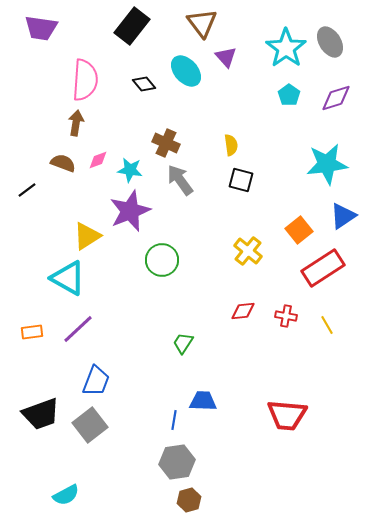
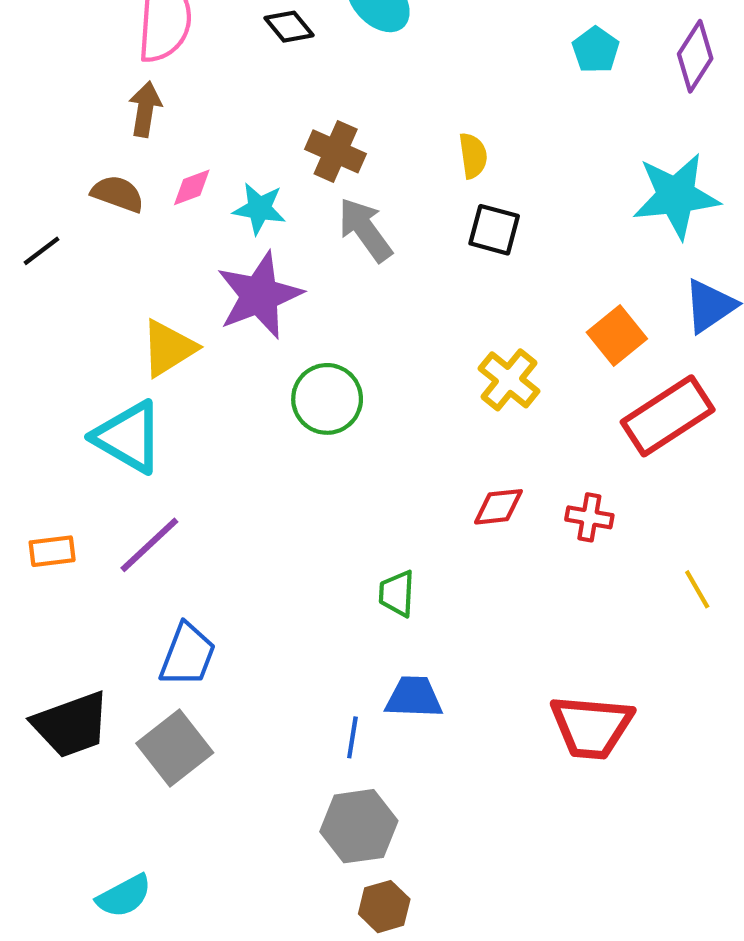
purple diamond: (336, 98) -> (695, 56), turned -40
yellow line: (327, 325) -> (697, 589), moved
green trapezoid: (183, 343) -> (397, 594), moved, turned -30

